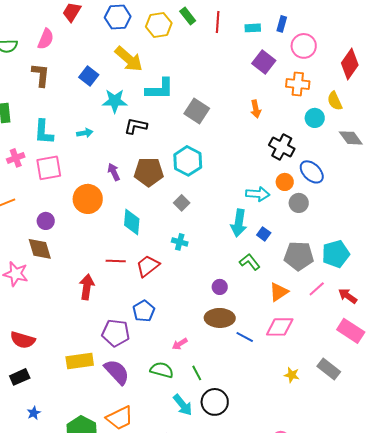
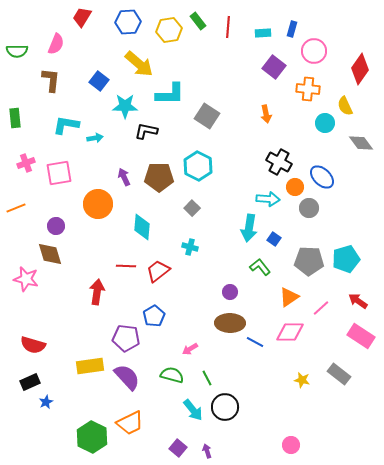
cyan L-shape: (44, 132) -> (66, 125), moved, turned 96
black cross: (282, 147) -> (279, 162), moved
pink line: (317, 289) -> (321, 308), moved
blue star: (34, 413) -> (46, 402), moved

